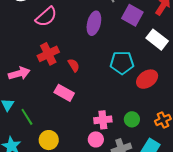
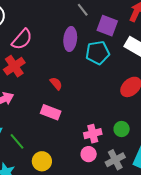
red cross: (48, 54) -> (14, 66), moved
cyan pentagon: (122, 63) -> (98, 53), moved

